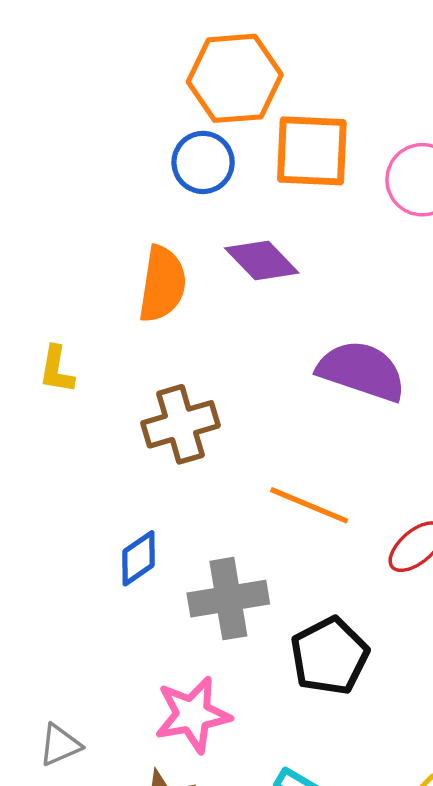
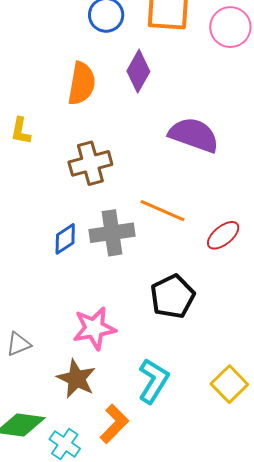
purple diamond: (262, 260) -> (138, 71), turned 72
gray cross: (228, 599) -> (112, 233), moved

